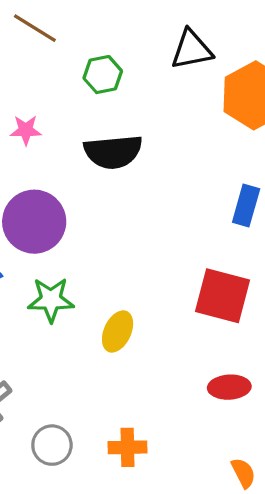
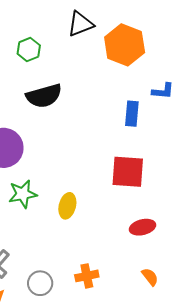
orange semicircle: (243, 473) -> (150, 277), moved

